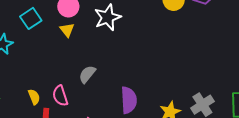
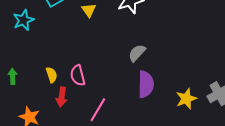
gray semicircle: (87, 74) -> (137, 53), moved

